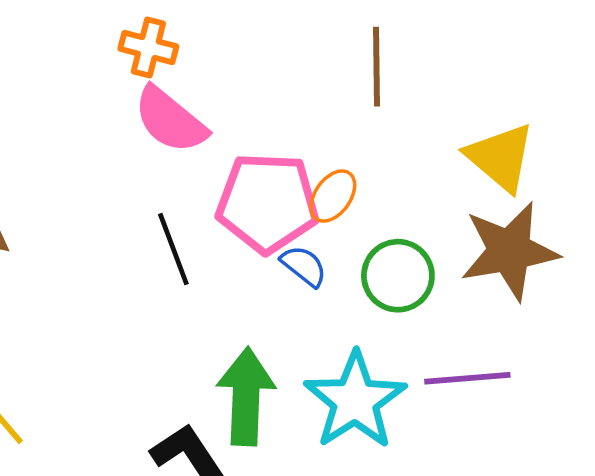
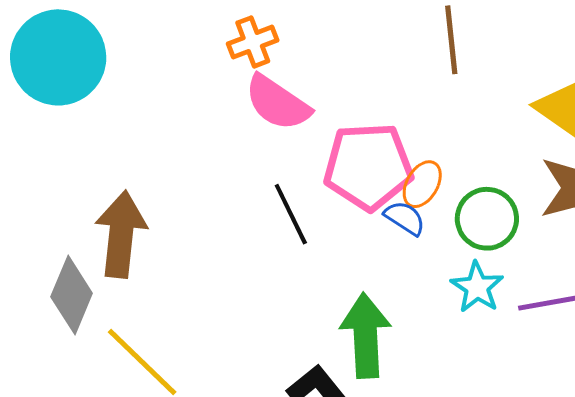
orange cross: (148, 48) -> (253, 42), turned -30
orange ellipse: (333, 196) -> (422, 184), moved
cyan star: (355, 401) -> (477, 287), moved, size x0.6

